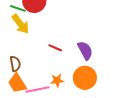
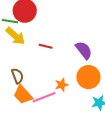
red line: (55, 48) -> (46, 46), moved

